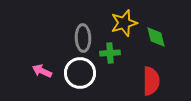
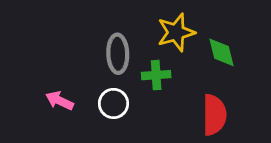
white circle: (80, 73) -> (113, 103), size x0.7

